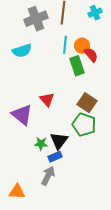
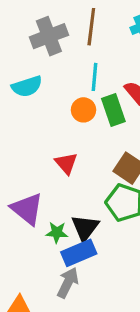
orange circle: (82, 46) -> (83, 110), moved
purple triangle: (22, 115) -> (27, 209), moved
blue rectangle: (55, 157) -> (79, 253), size x1.5

